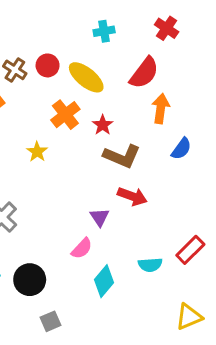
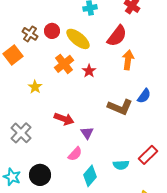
blue semicircle: (181, 149) -> (144, 96), moved
yellow star: (37, 152) -> (35, 87), moved
brown L-shape: (122, 156) -> (120, 107), moved
red arrow: (132, 196) -> (64, 119), moved

